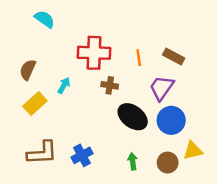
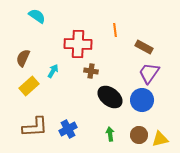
orange line: (139, 58) -> (115, 30), moved
purple trapezoid: (162, 88) -> (149, 73), moved
yellow triangle: (193, 150) -> (160, 139), moved

